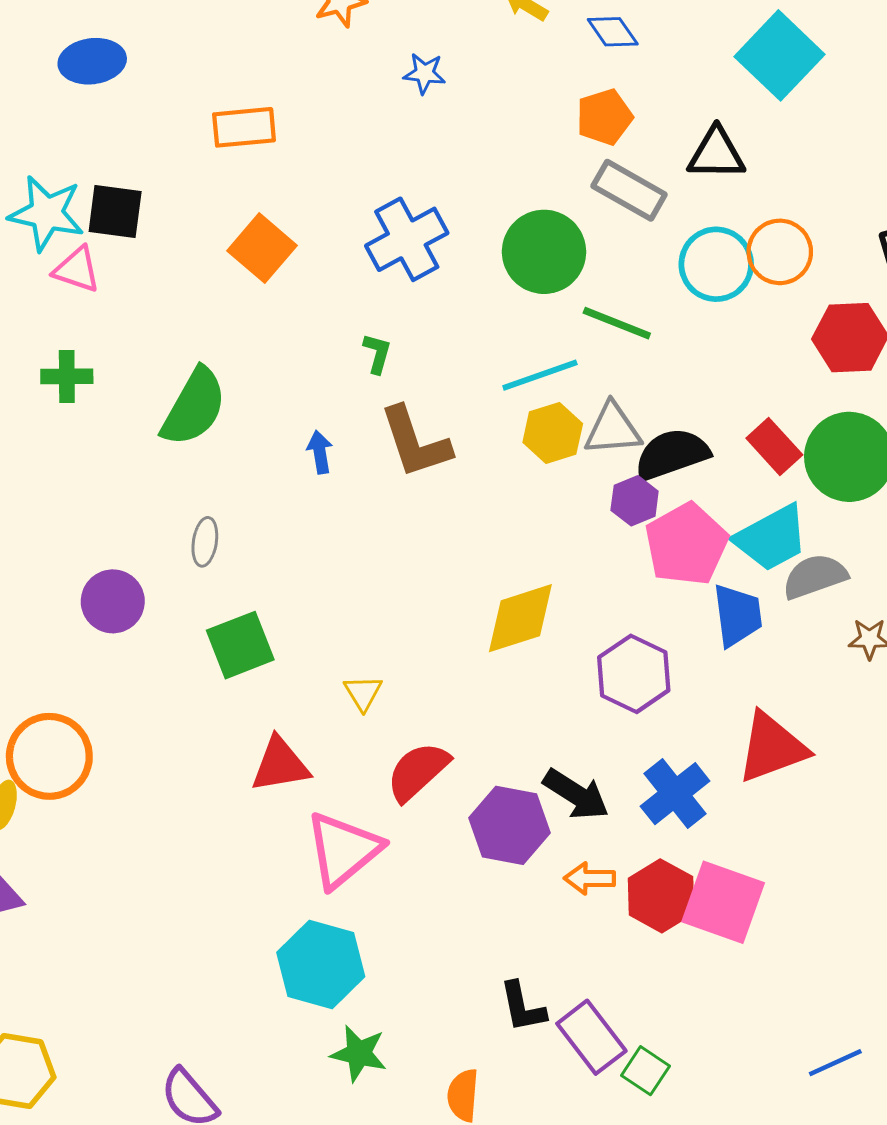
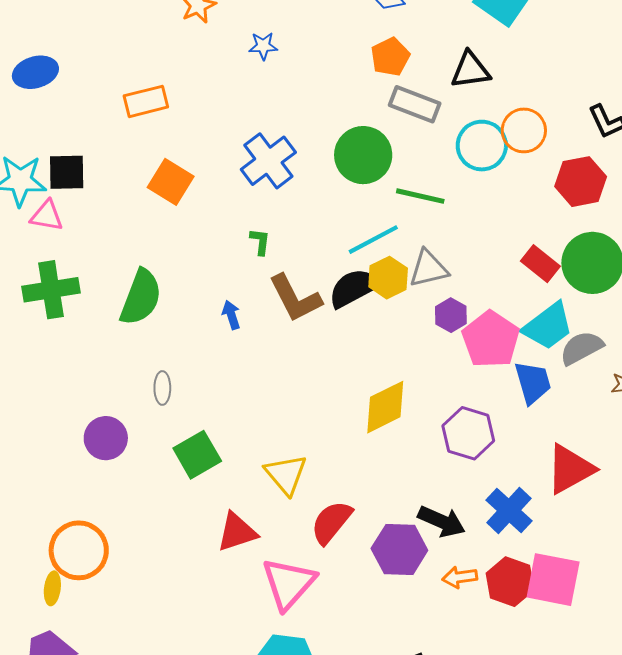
green cross: (67, 376) -> (51, 290), size x1.6
black semicircle: (672, 454) -> (354, 288), moved
yellow triangle: (363, 693) -> (286, 474), size x1.6

